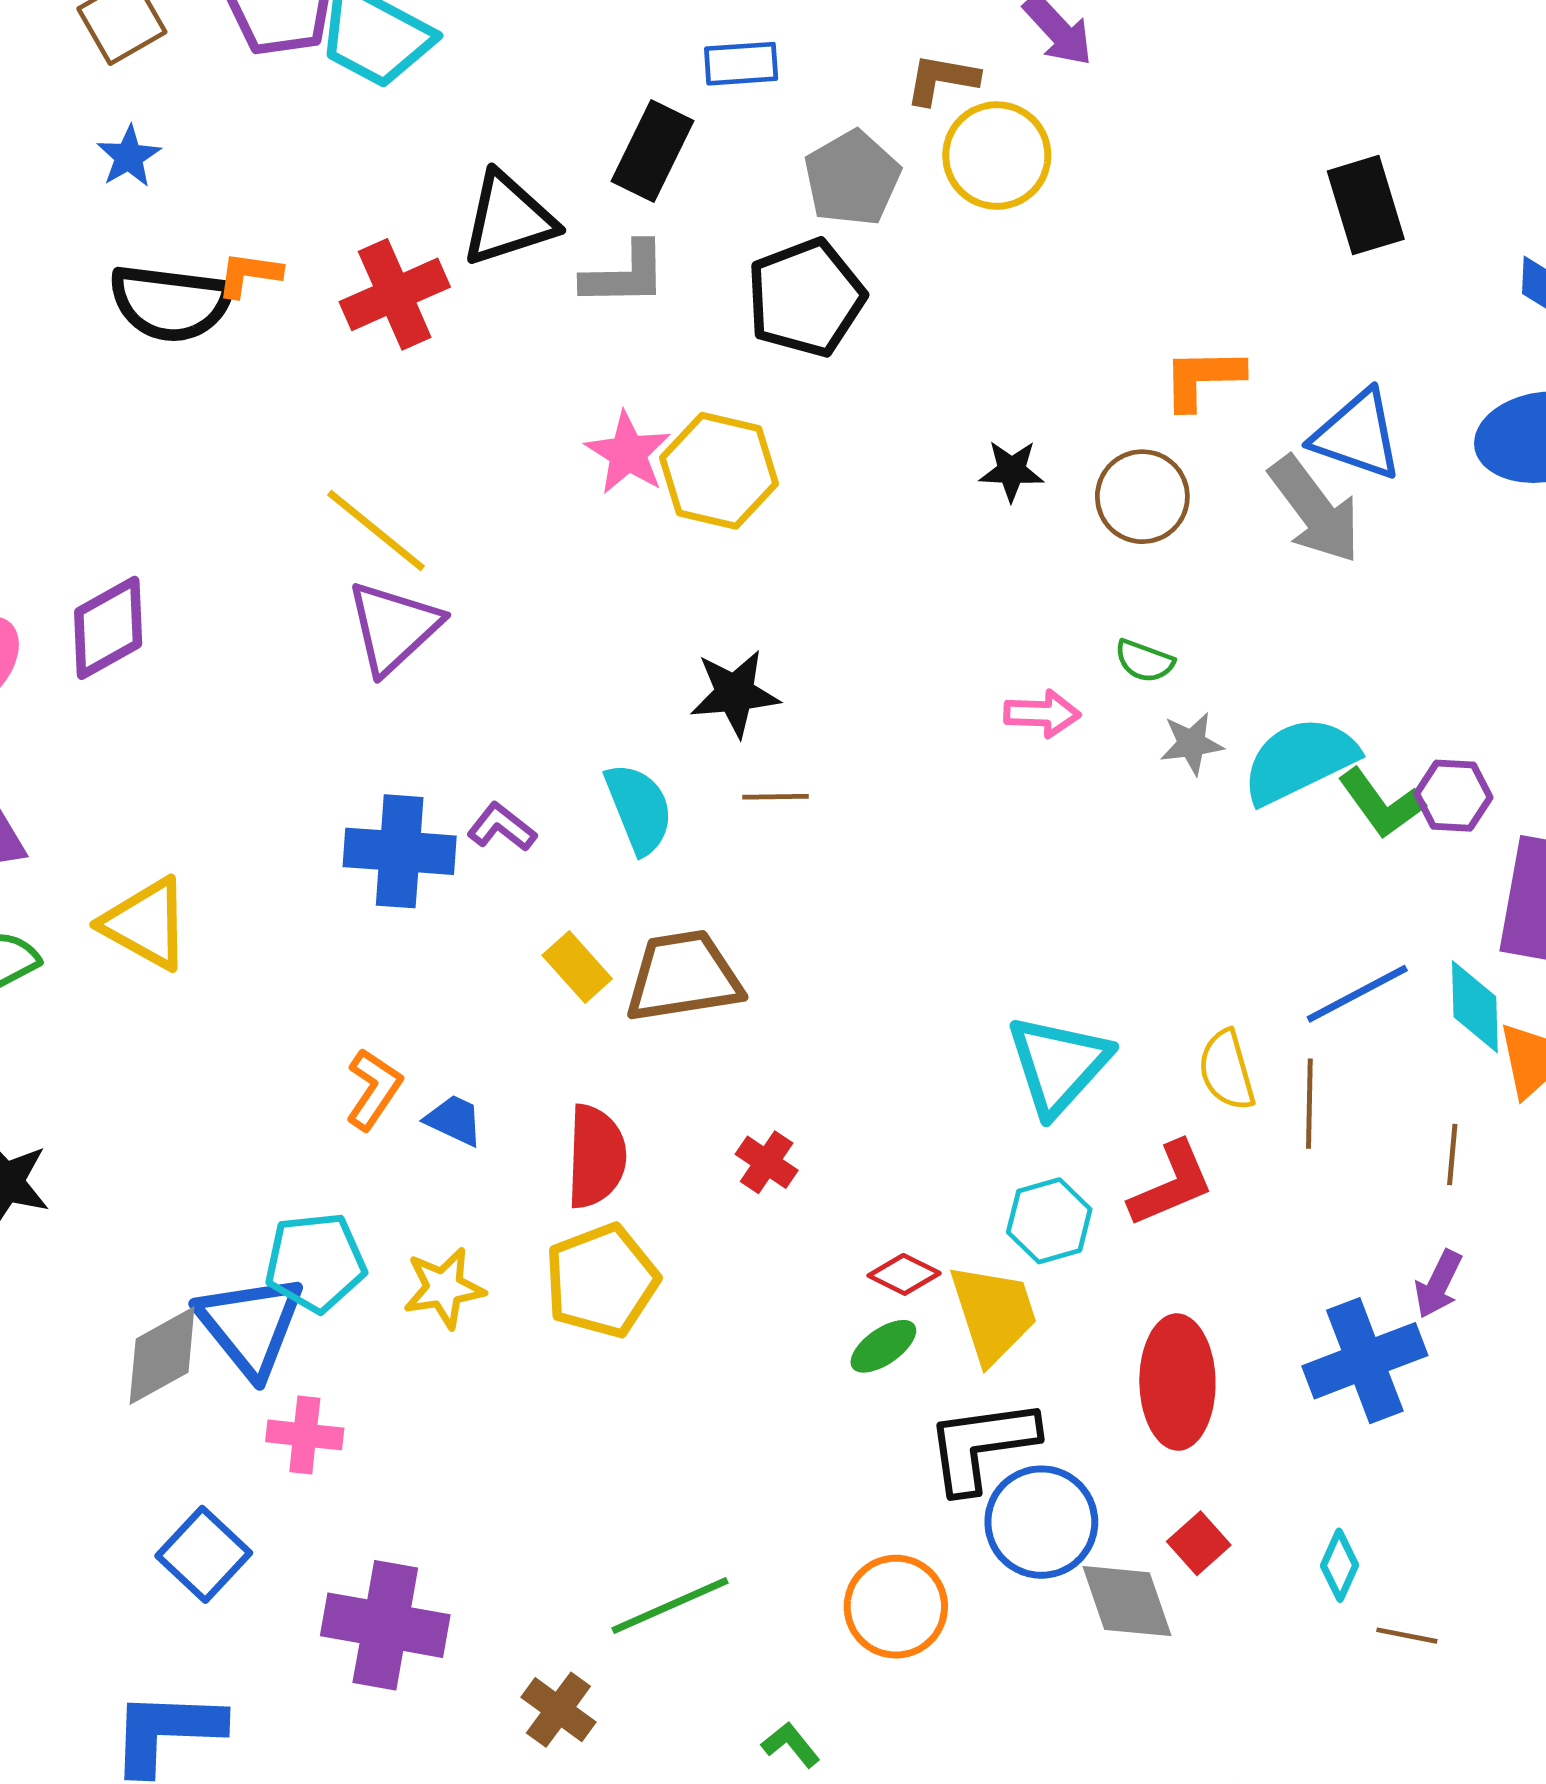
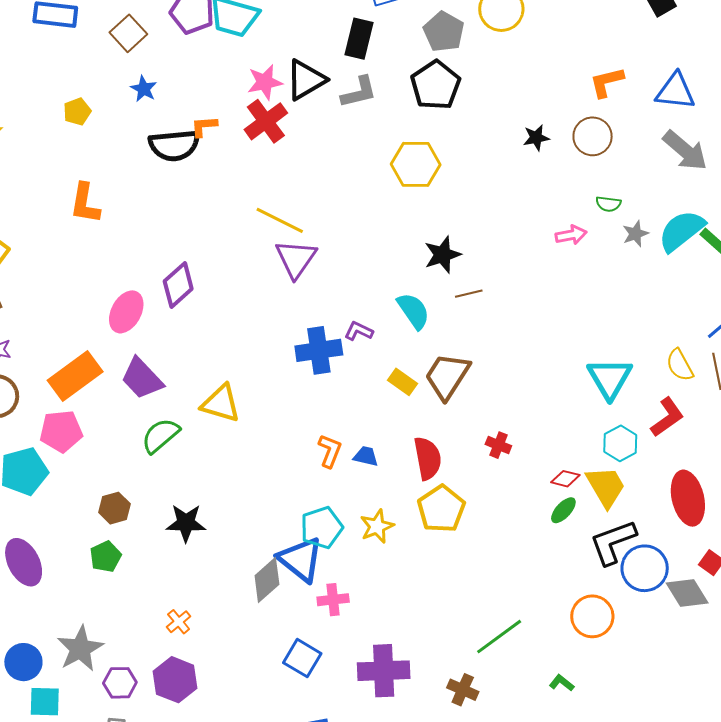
pink star: (628, 453) -> (265, 82), moved, turned -30
gray arrow: (1315, 510) -> (685, 151), moved
brown trapezoid: (683, 976) -> (447, 376), turned -36

